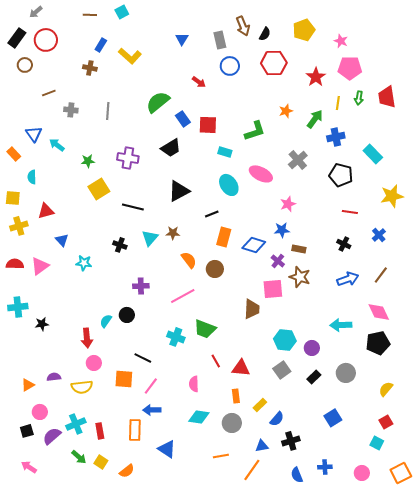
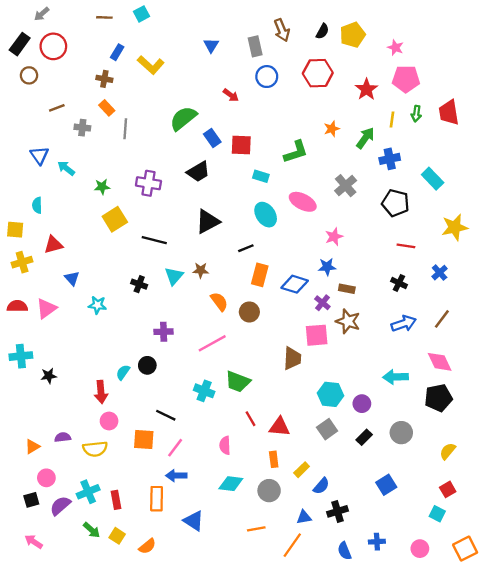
black semicircle: (265, 34) -> (322, 31), moved
orange rectangle: (14, 154) -> (107, 108), moved

